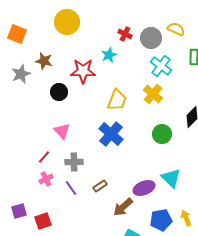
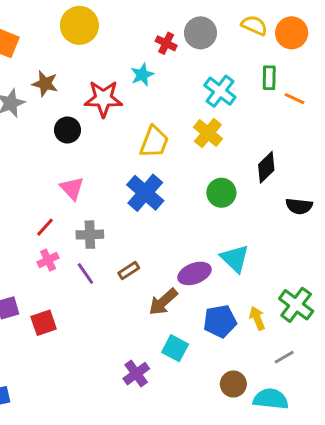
yellow semicircle: (176, 29) -> (254, 25), moved
gray circle: (151, 38) -> (200, 33), moved

